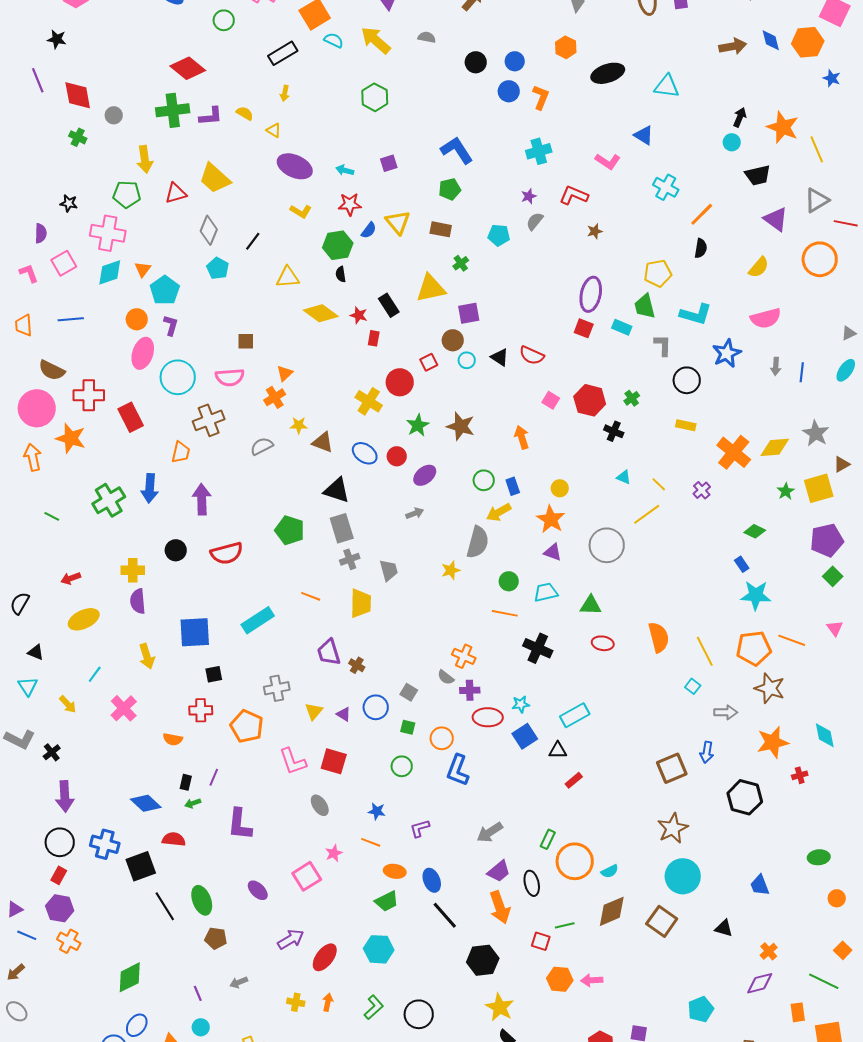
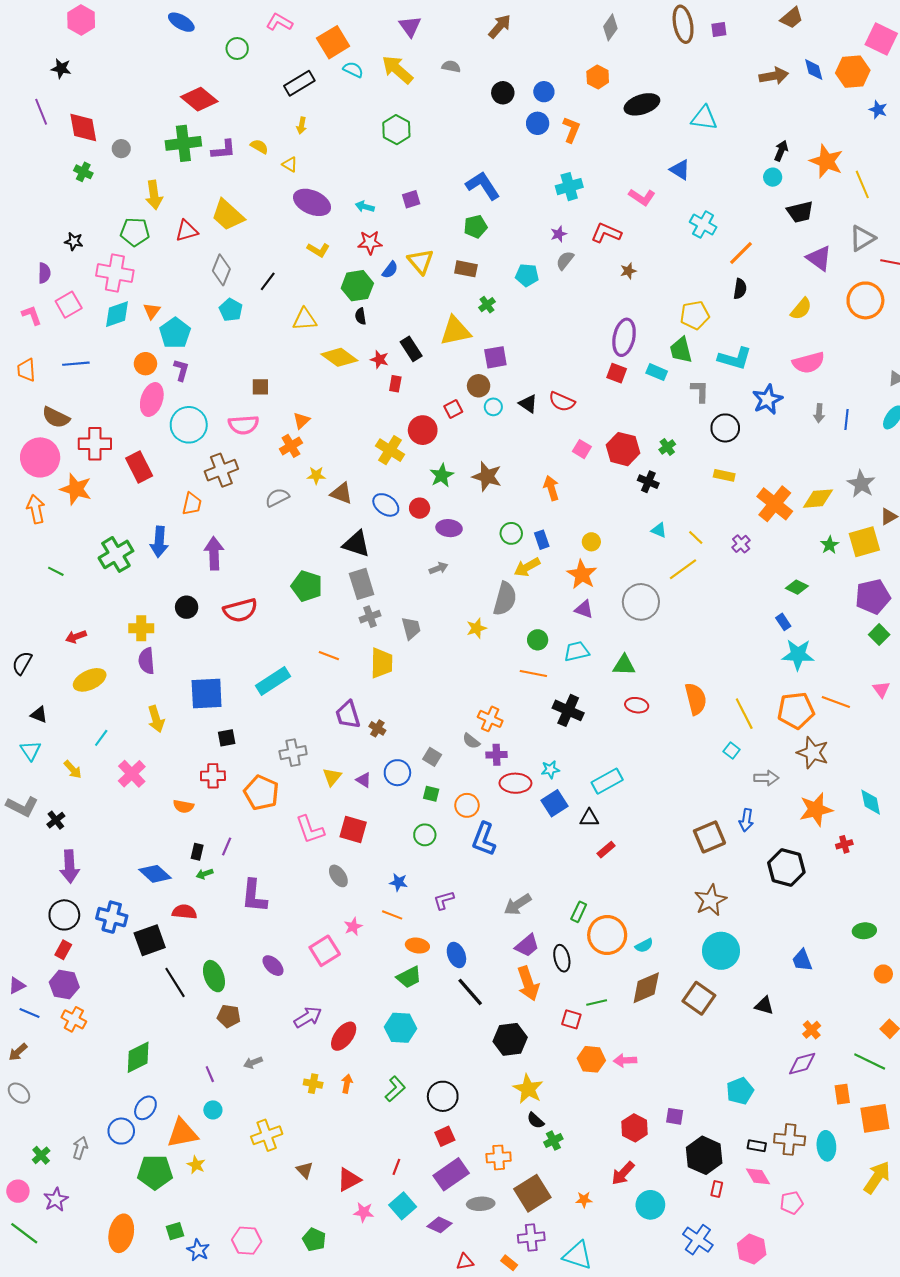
purple ellipse: (425, 475) -> (449, 528), turned 45

